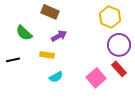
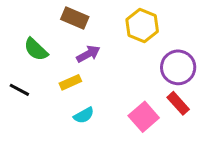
yellow hexagon: (110, 17) -> (142, 25), moved
yellow rectangle: (47, 55) -> (70, 82), turned -32
black line: (13, 60) -> (19, 90), turned 40

